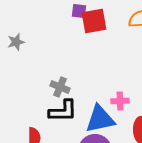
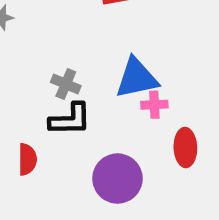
blue triangle: (100, 119) -> (137, 78), moved

